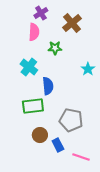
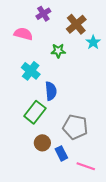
pink semicircle: (34, 32) -> (23, 34), moved, turned -78
cyan star: (88, 69) -> (93, 42), moved
green rectangle: (33, 106) -> (35, 112), turned -45

